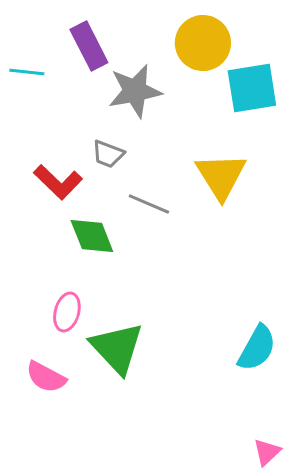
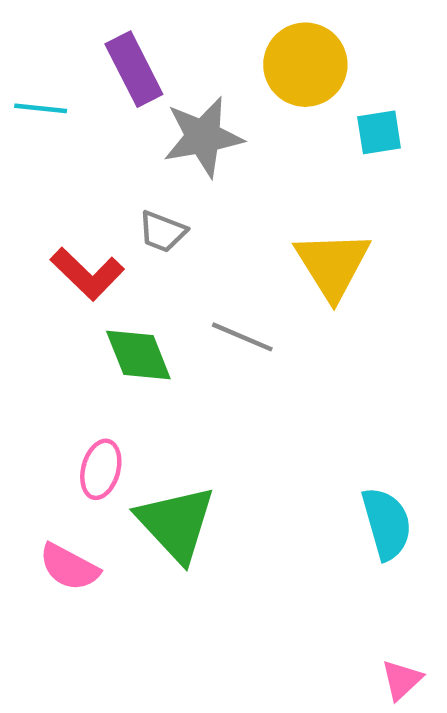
cyan square: (252, 88) -> (379, 132), size x0.6
gray line: (149, 204) -> (242, 337), moved
cyan semicircle: (257, 348) -> (387, 523), turned -45

